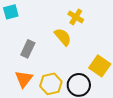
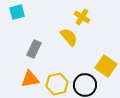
orange triangle: (24, 79) -> (30, 79), turned 42

